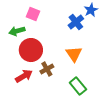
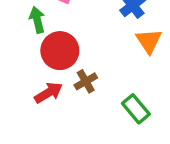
green arrow: (17, 31) -> (37, 20), turned 91
orange triangle: (74, 54) -> (149, 41), moved

